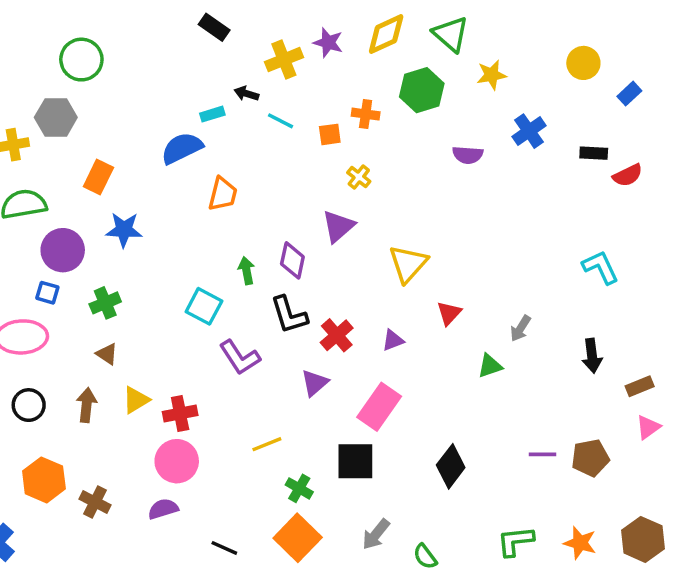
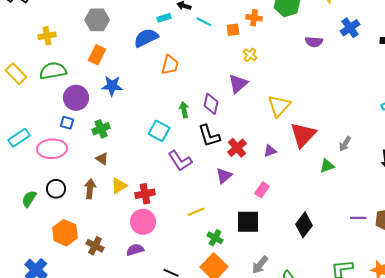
gray hexagon: (56, 117) -> (97, 20), moved
red triangle: (449, 313) -> (303, 135), size x1.8
pink rectangle: (379, 407) -> (262, 190), size x0.6

